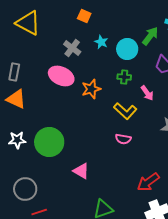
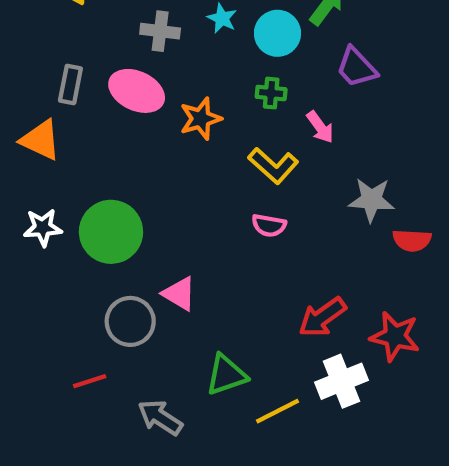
gray cross: (72, 48) -> (160, 31), turned -30
gray rectangle: (14, 72) -> (70, 85), moved
gray circle: (25, 189) -> (130, 321), moved

